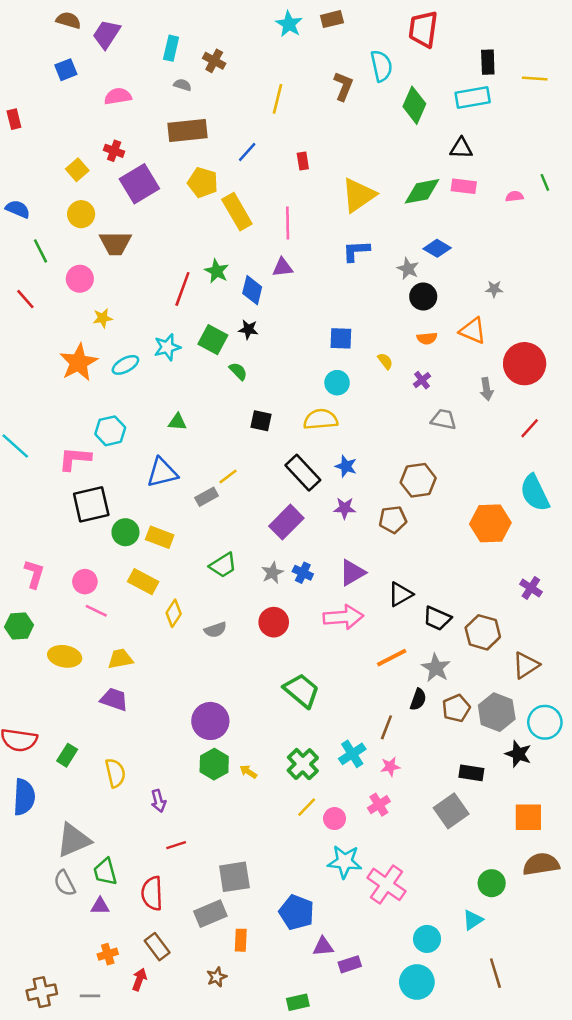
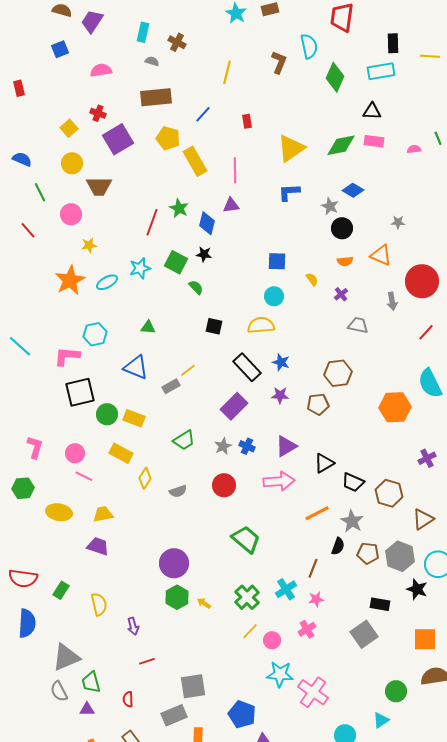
blue triangle: (162, 473) -> (136, 367), turned 36
purple cross: (531, 588) -> (427, 458), turned 30
brown pentagon: (456, 708) -> (368, 553), turned 30
red semicircle: (152, 893) -> (128, 699), size x0.6

